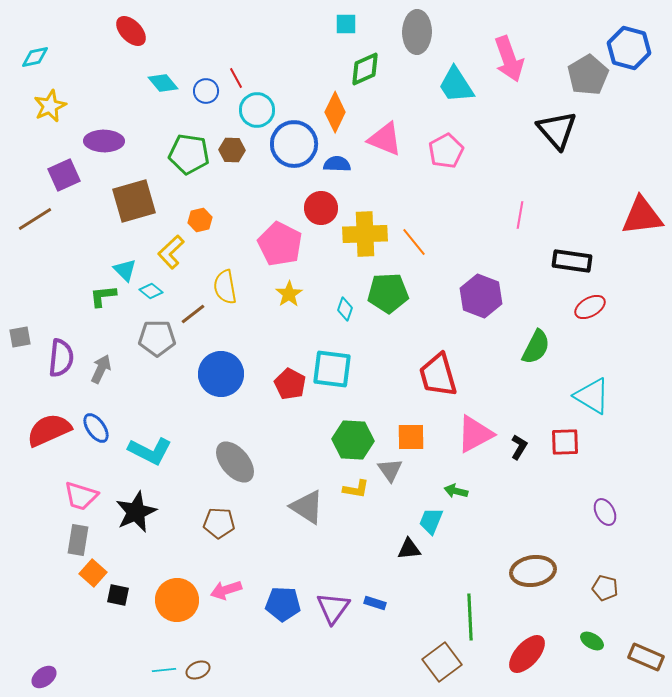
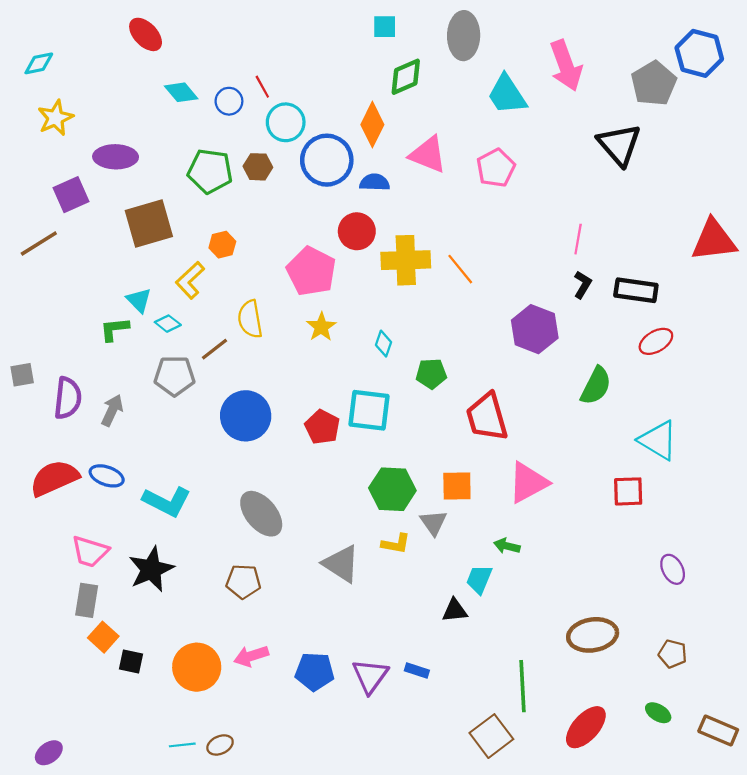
green pentagon: (388, 293) -> (431, 374), moved, size x0.7
blue ellipse: (96, 428) -> (107, 476), turned -36
black L-shape: (519, 447) -> (583, 285), moved

